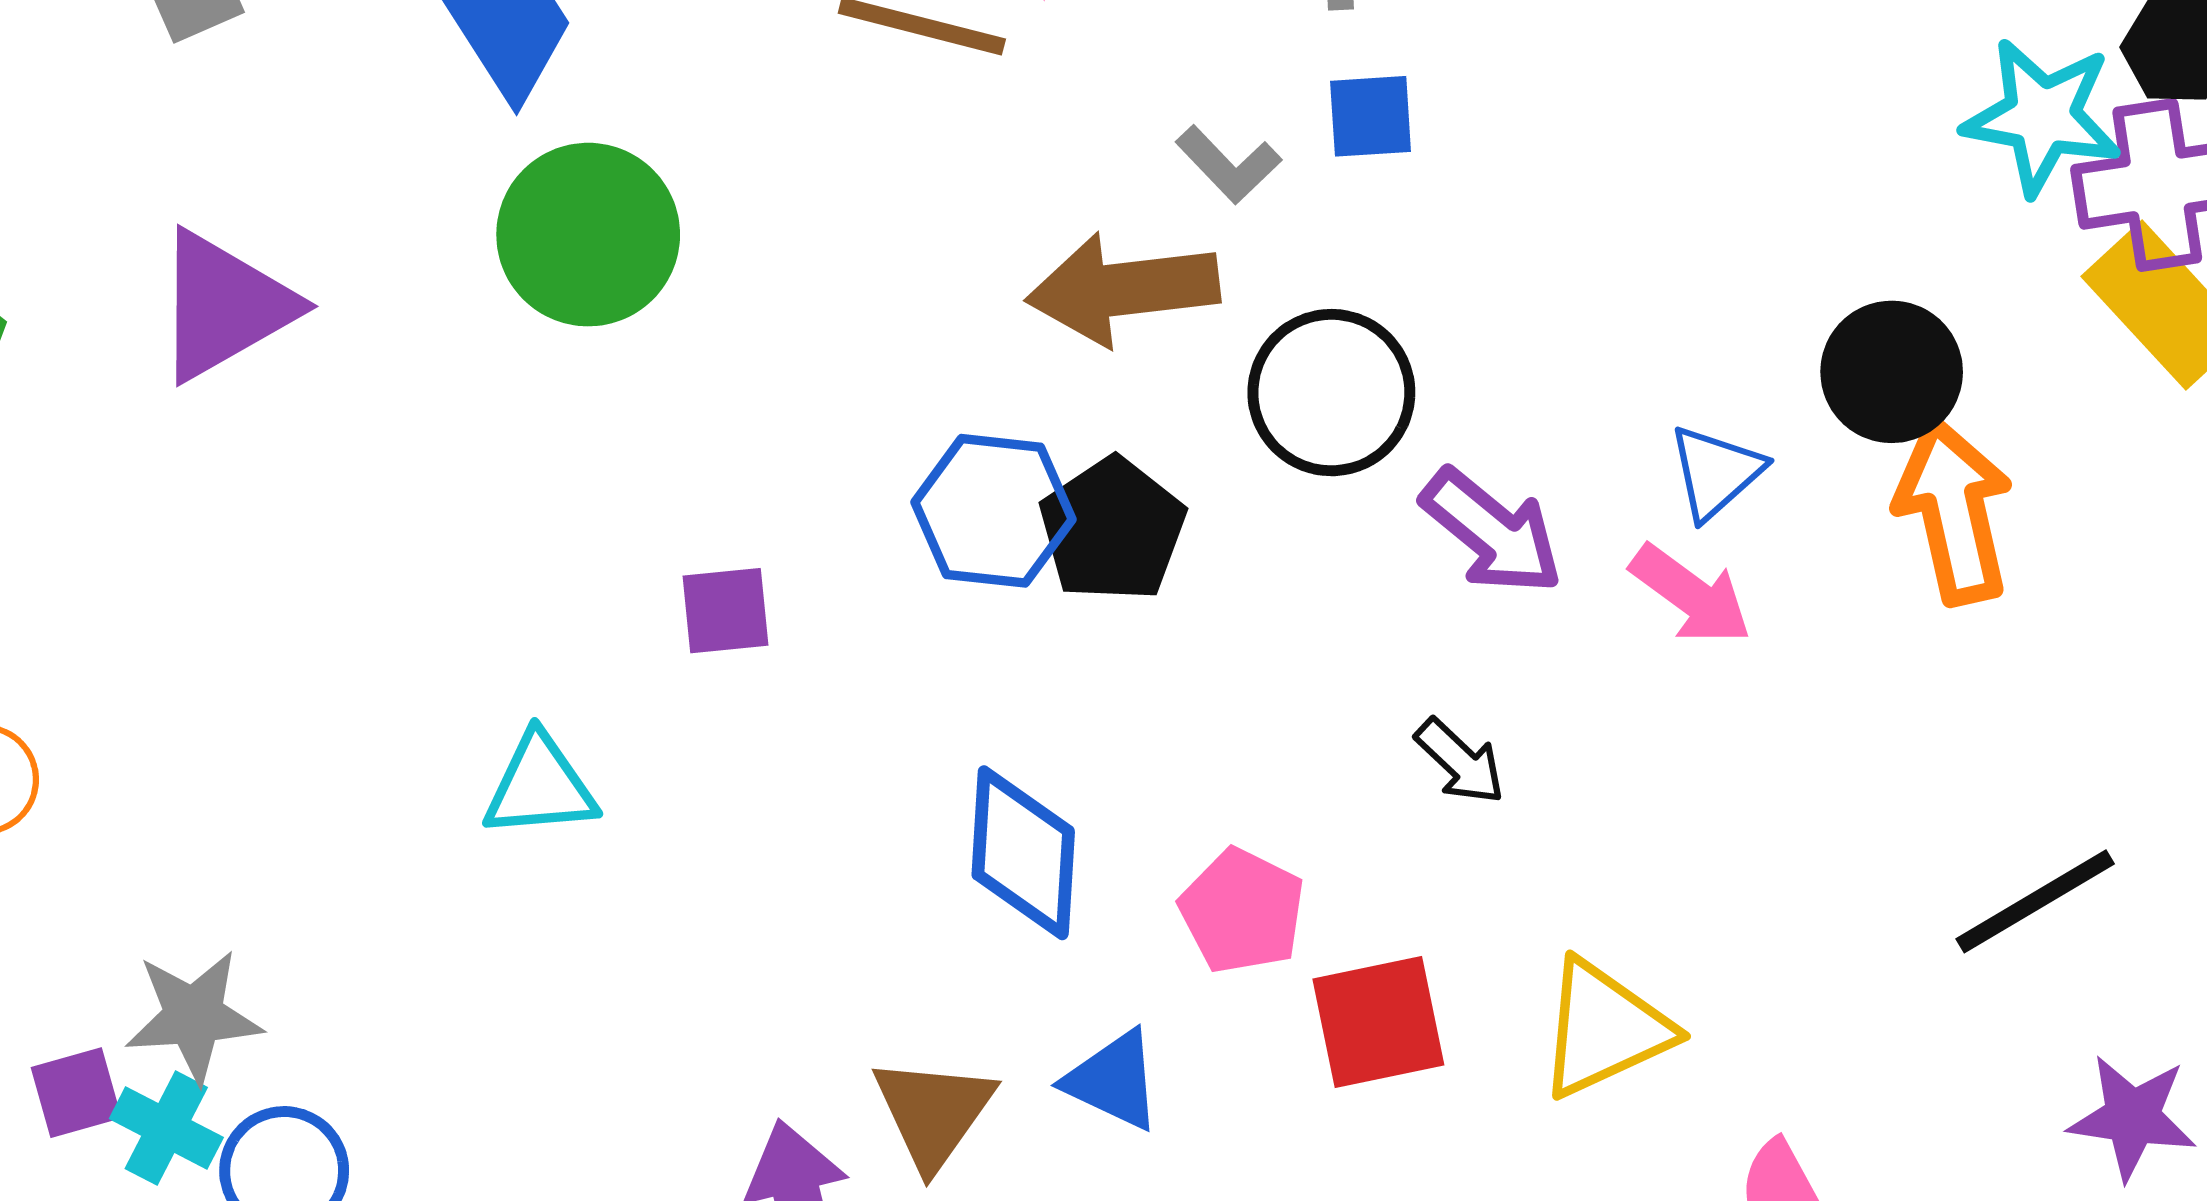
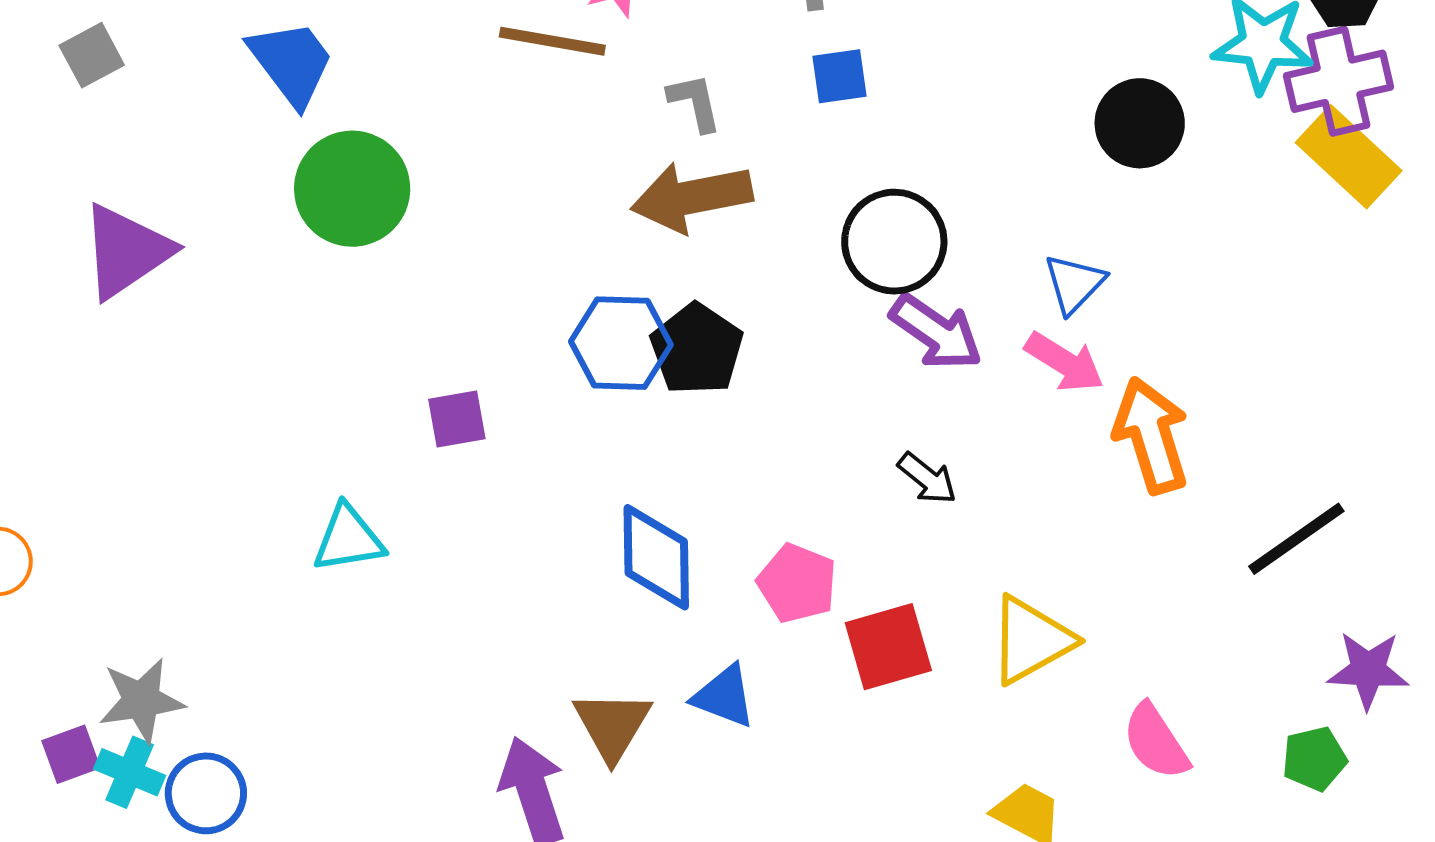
gray L-shape: (1228, 164) -> (695, 102), moved, turned -144
black circle: (1892, 372) -> (1140, 123), moved
black circle: (1331, 393) -> (894, 242), moved
orange arrow: (1954, 511) -> (1151, 435), moved

